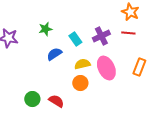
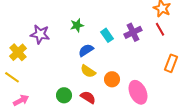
red line: (128, 33) -> (160, 29), turned 56
yellow semicircle: (82, 64) -> (88, 71), moved, turned -133
pink ellipse: (106, 68) -> (138, 92), moved

